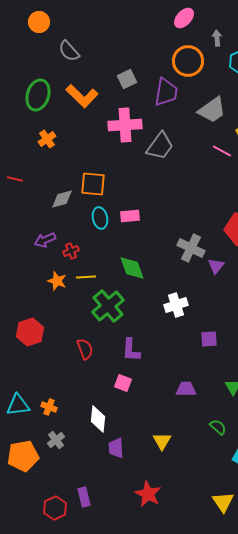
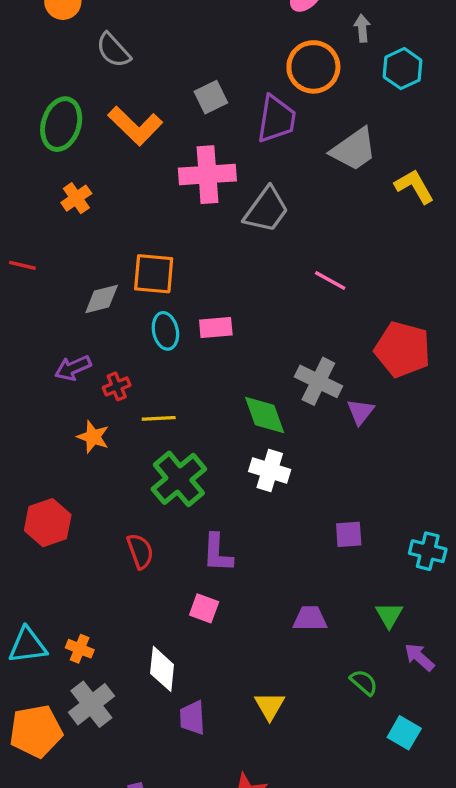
pink line: (222, 151) -> (330, 280), moved
green diamond: (132, 268) -> (265, 415), moved
yellow line: (86, 277) -> (159, 418), moved
white cross: (176, 305) -> (270, 470), moved, turned 35
gray cross: (56, 440) -> (91, 704), size x1.5

